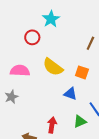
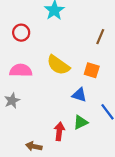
red circle: (32, 37) -> (21, 33), moved
green triangle: (80, 121) -> (81, 122), moved

